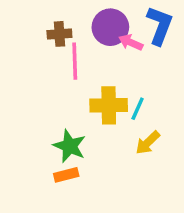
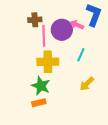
purple circle: (110, 27) -> (62, 30), moved
yellow cross: (109, 105) -> (48, 62), moved
cyan line: (138, 109) -> (81, 55), moved

